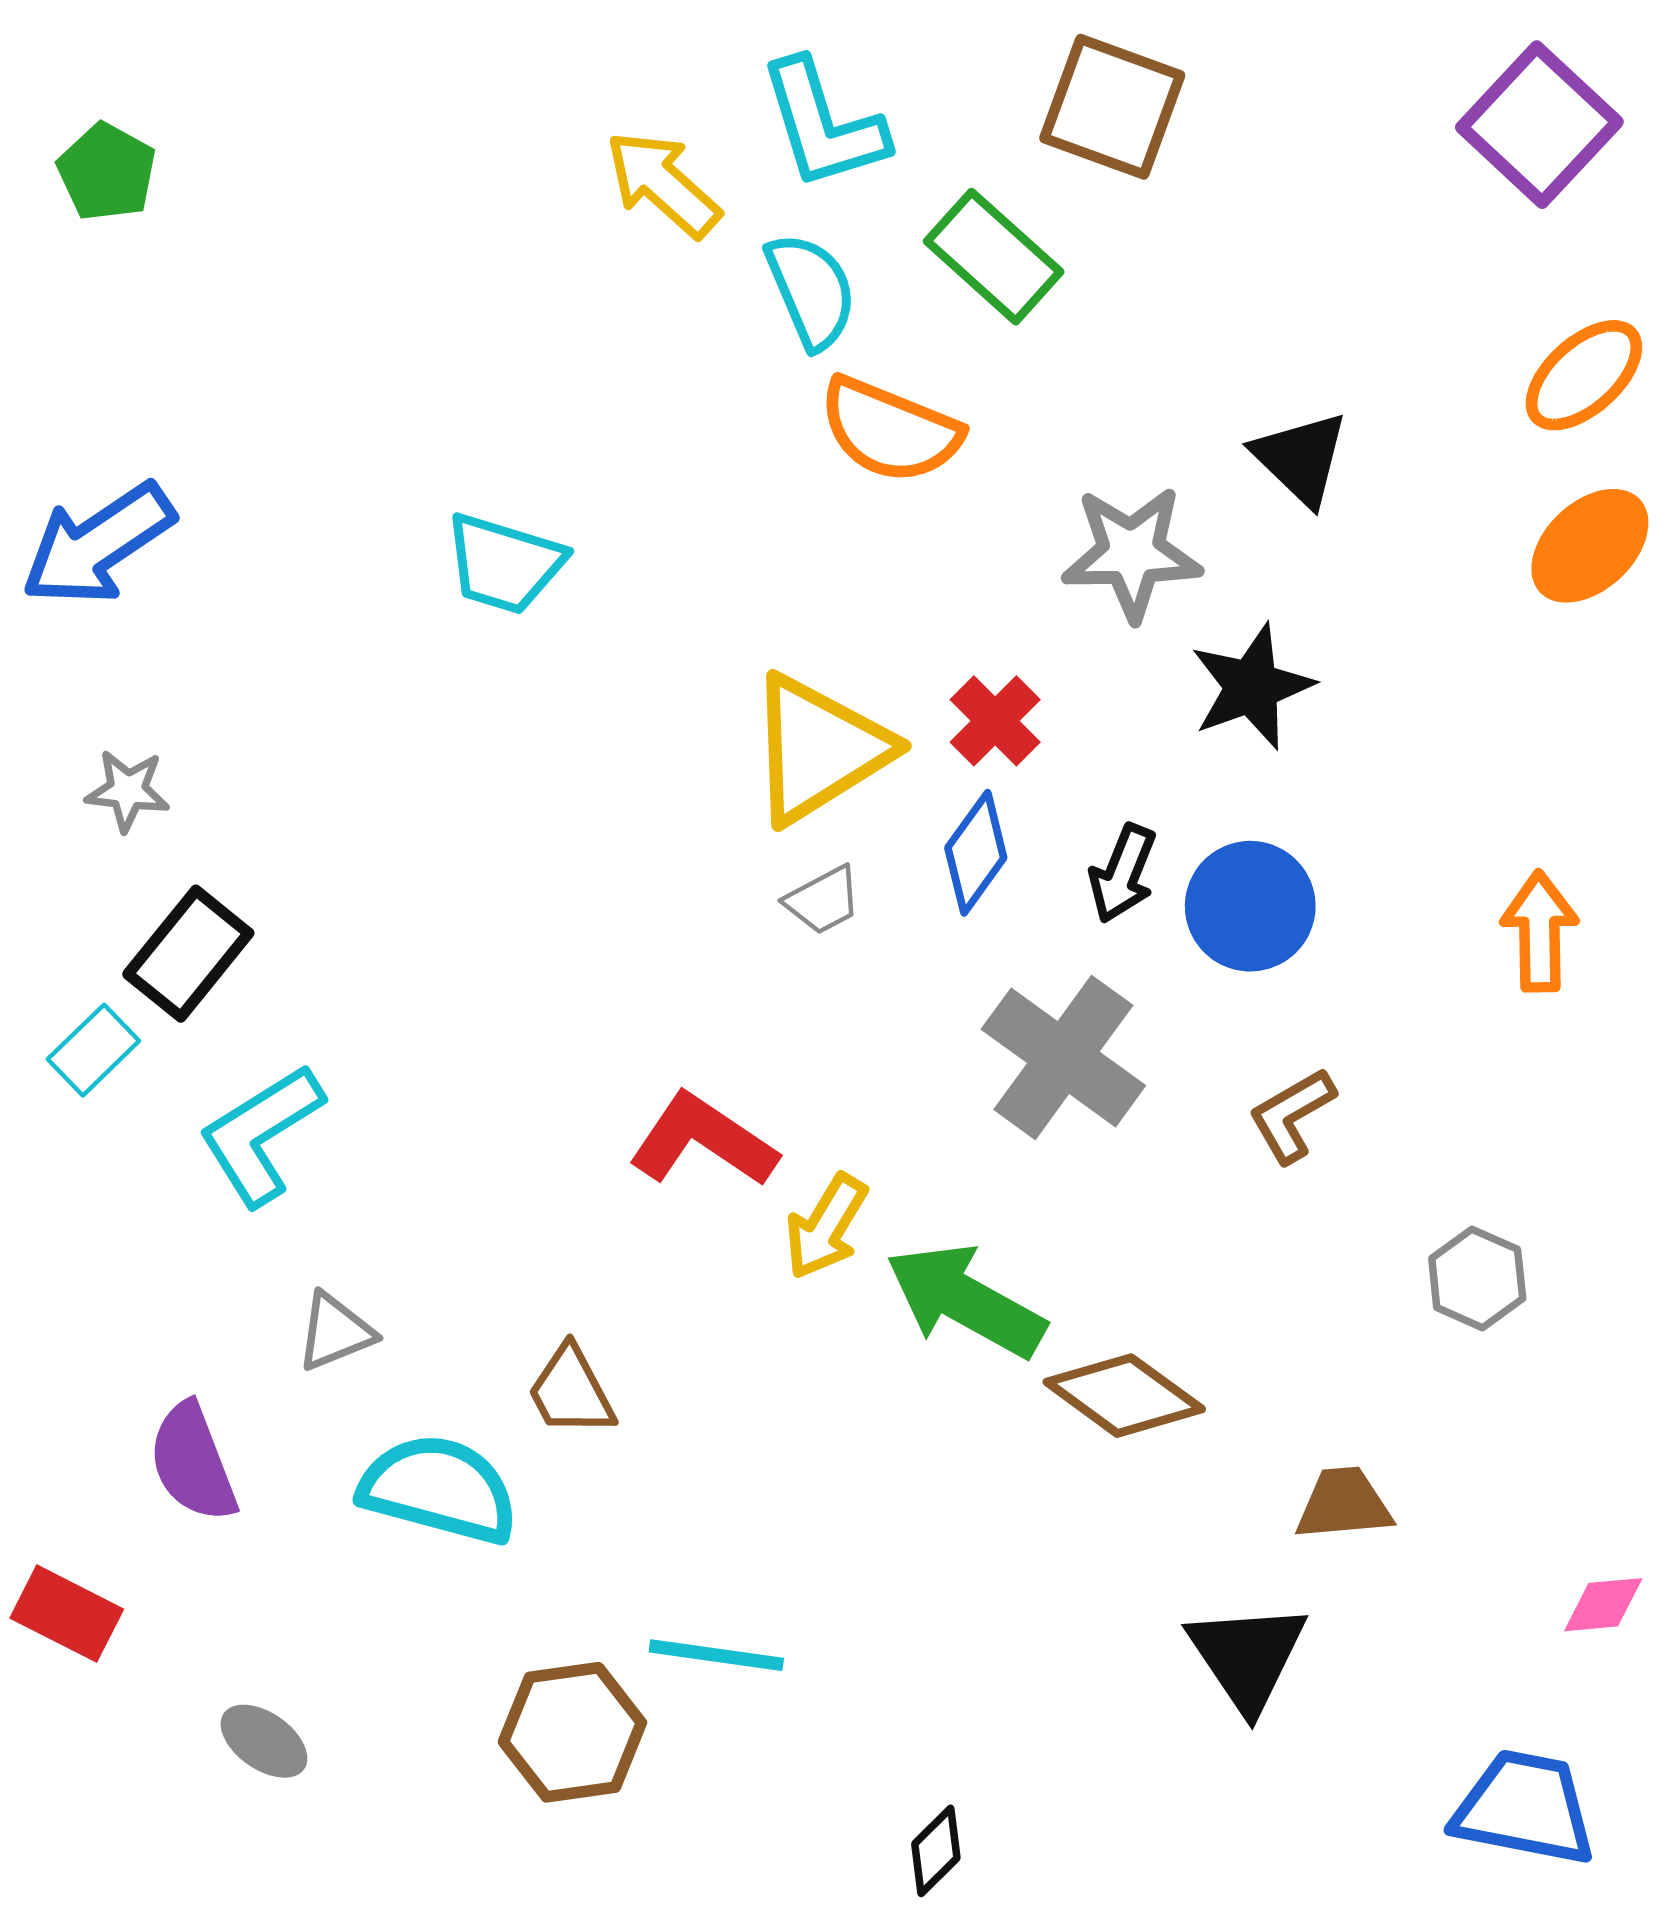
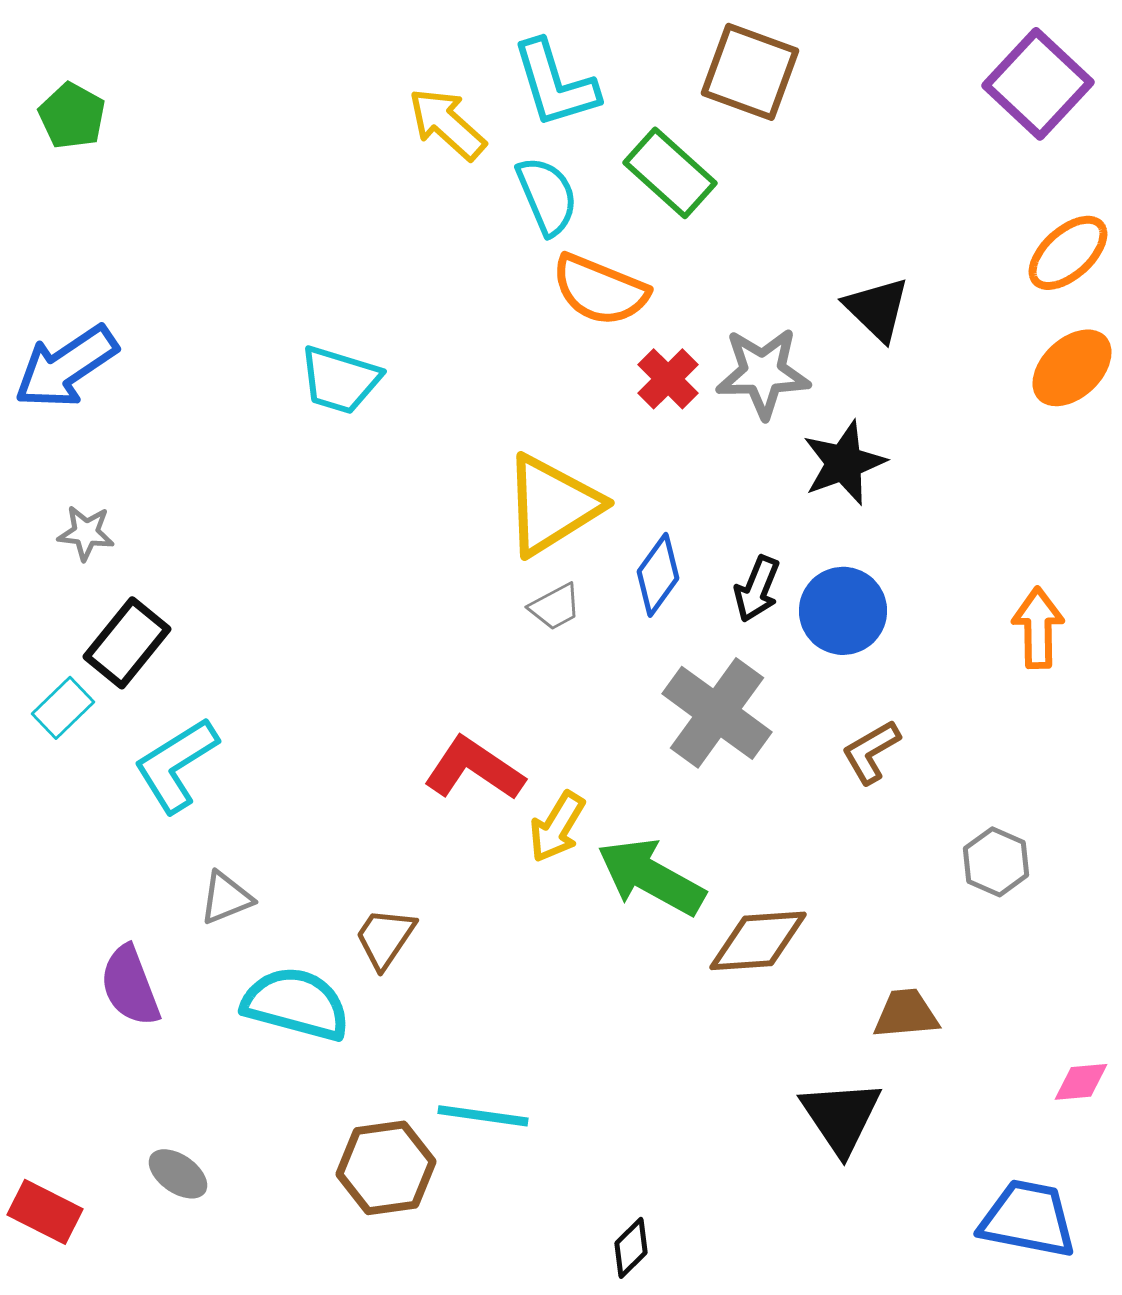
red cross: (995, 721) -> (668, 379), moved
brown trapezoid: (571, 1391) -> (385, 938), turned 62
brown diamond: (1124, 1396) -> (758, 941), turned -40
red rectangle: (67, 1614) -> (45, 1212), moved

